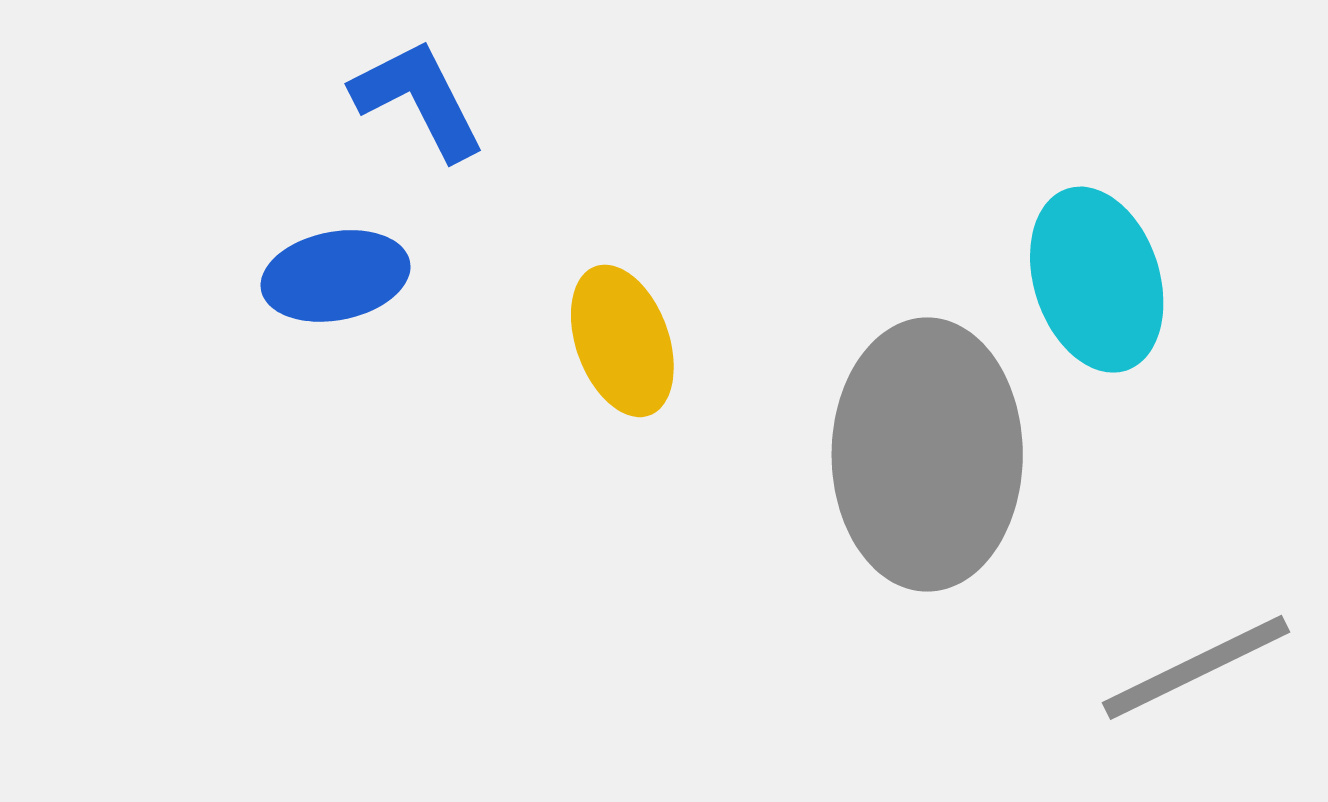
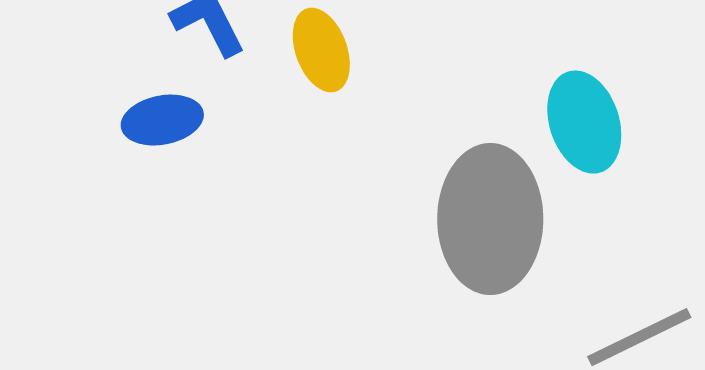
yellow ellipse: (622, 341) -> (321, 50), moved

